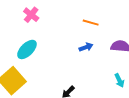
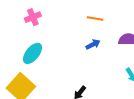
pink cross: (31, 15) -> (33, 17), turned 35

